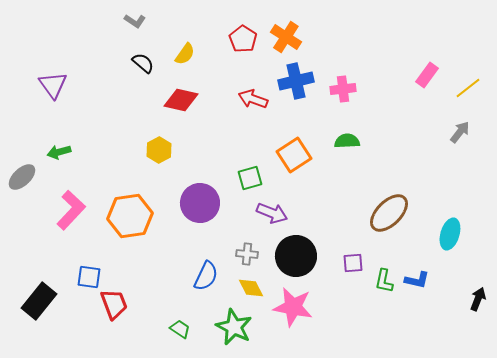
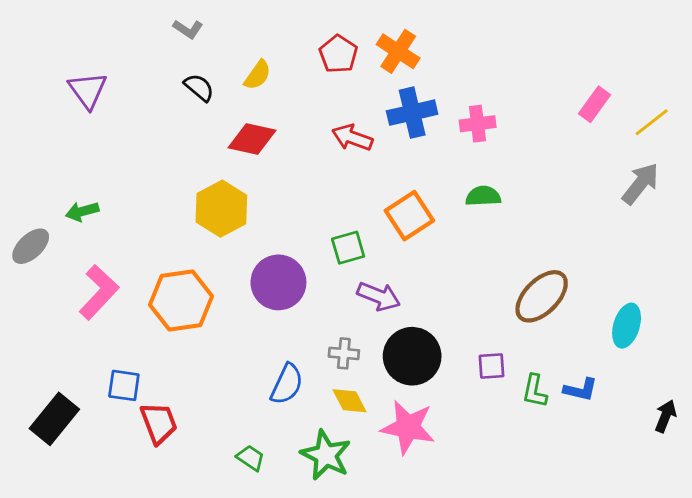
purple triangle: (53, 85) -> (88, 90), moved
gray arrow: (460, 132) -> (640, 184), size x1.4
yellow hexagon: (159, 150) -> (221, 209), size x1.5

